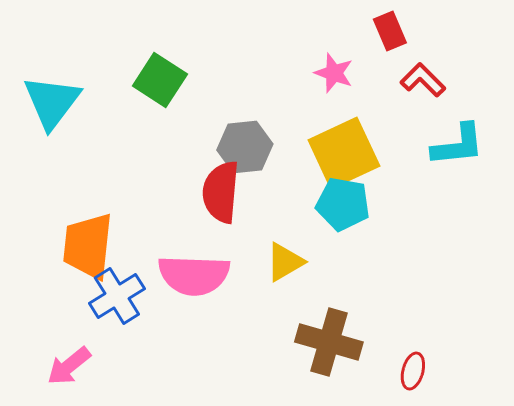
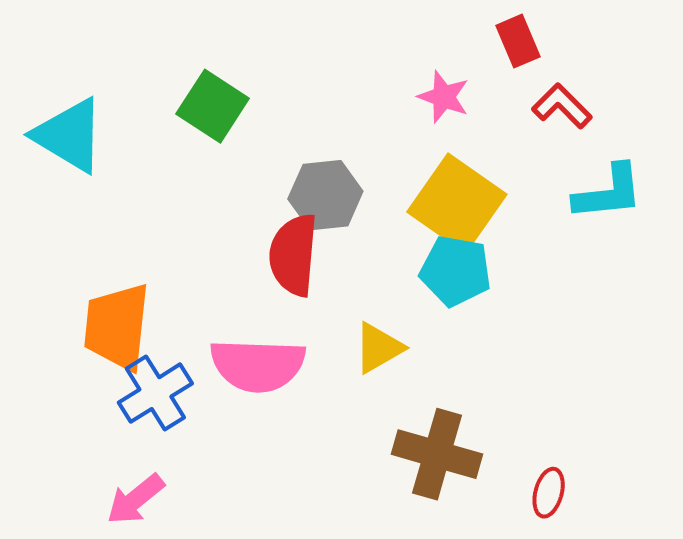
cyan triangle: (52, 102) -> (69, 135), turned -36
yellow square: (344, 153) -> (457, 203), turned -30
pink arrow: (69, 366) -> (135, 499), moved

